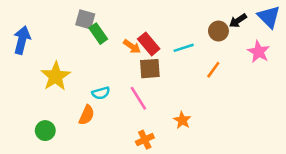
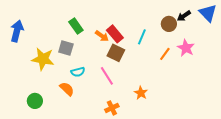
gray square: (85, 19) -> (66, 48), moved
cyan line: (184, 48) -> (142, 37), turned -49
pink star: (259, 52) -> (186, 48), moved
brown square: (150, 69) -> (116, 53), turned 30
yellow star: (56, 76) -> (43, 59), turned -30
orange semicircle: (87, 115) -> (67, 89), turned -70

